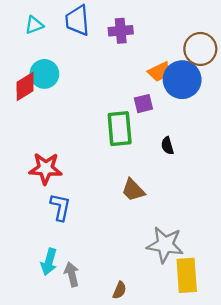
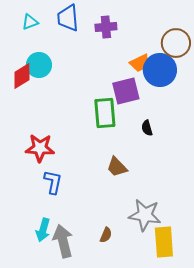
purple square: (143, 104) -> (126, 91), size x1.6
gray arrow: (72, 274) -> (63, 241), size x1.5
brown semicircle: (120, 290) -> (106, 235), moved

